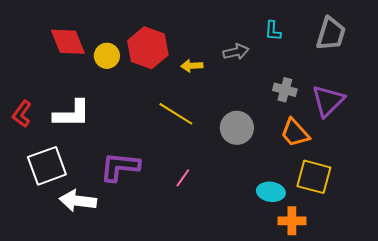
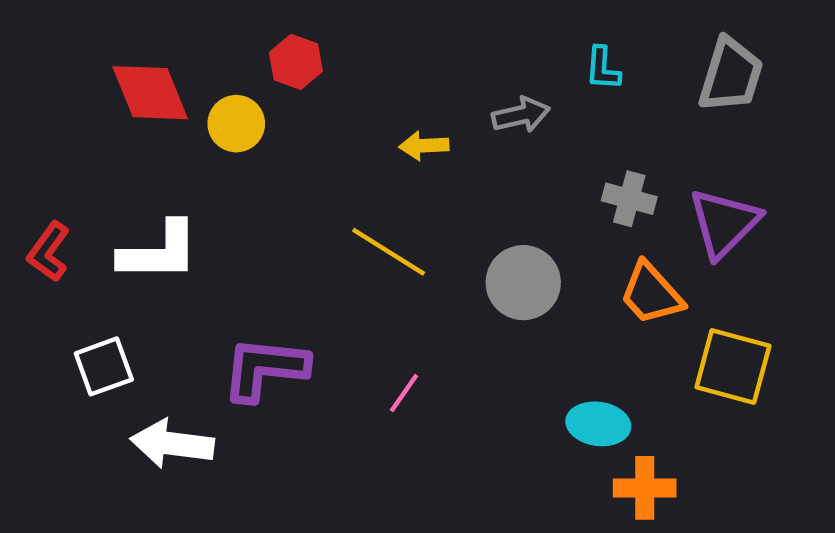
red hexagon: (148, 48) -> (296, 62), moved, size x0.6
white square: (47, 166) -> (104, 366), size x0.7
yellow square: (314, 177) -> (733, 366), moved

